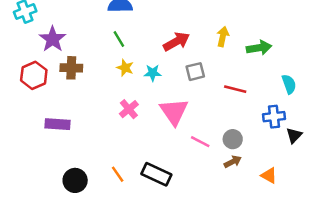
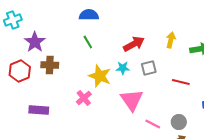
yellow star: (125, 68) -> (100, 76), moved, size x1.6
cyan star: (153, 73) -> (123, 68), moved
pink cross: (129, 109) -> (84, 98), moved

